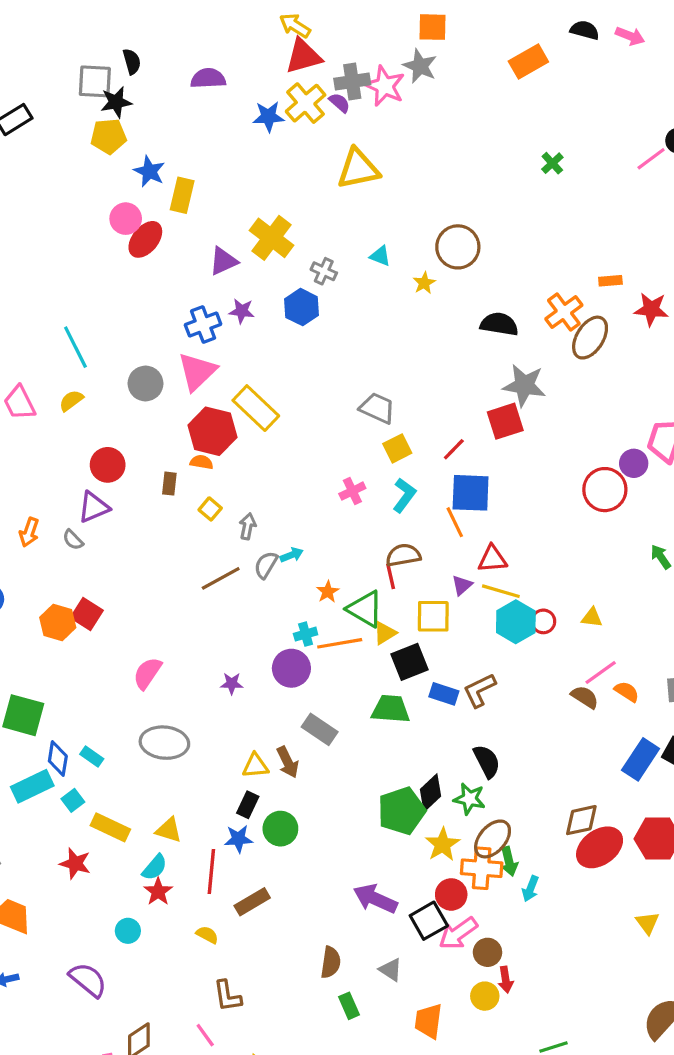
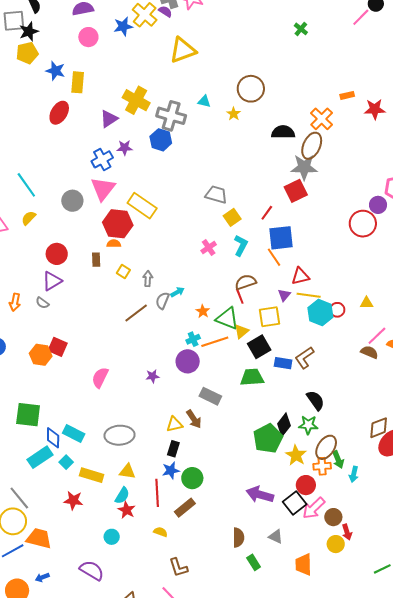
pink circle: (126, 219) -> (88, 37), moved
gray cross: (324, 271) -> (171, 116), size x1.8
brown ellipse: (590, 338) -> (312, 146), moved
gray ellipse: (164, 743) -> (120, 435), moved
cyan rectangle: (92, 756) -> (74, 434), size x1.5
green circle: (280, 829) -> (192, 478), moved
orange cross: (482, 868) -> (322, 466), size x0.7

